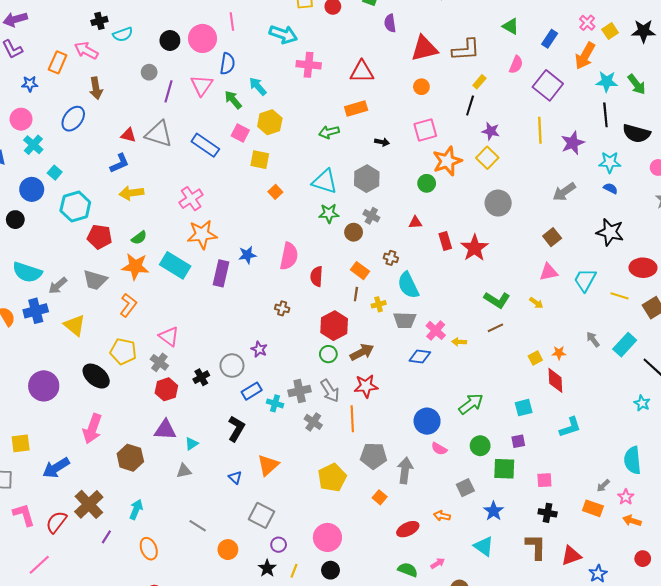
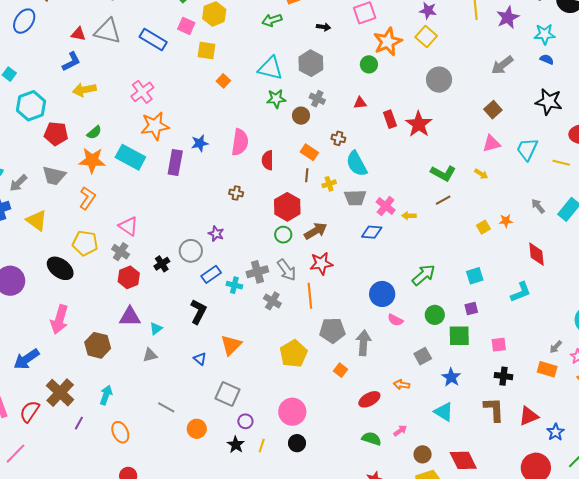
red diamond: (555, 380) -> (536, 254), moved

